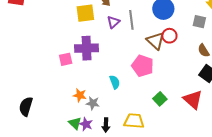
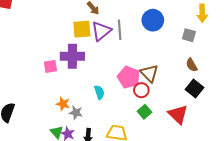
yellow square: (85, 13) -> (82, 29), moved
purple triangle: (113, 22) -> (101, 31), size x1.5
red circle: (169, 36) -> (141, 90), moved
brown triangle: (155, 41) -> (149, 73), moved

